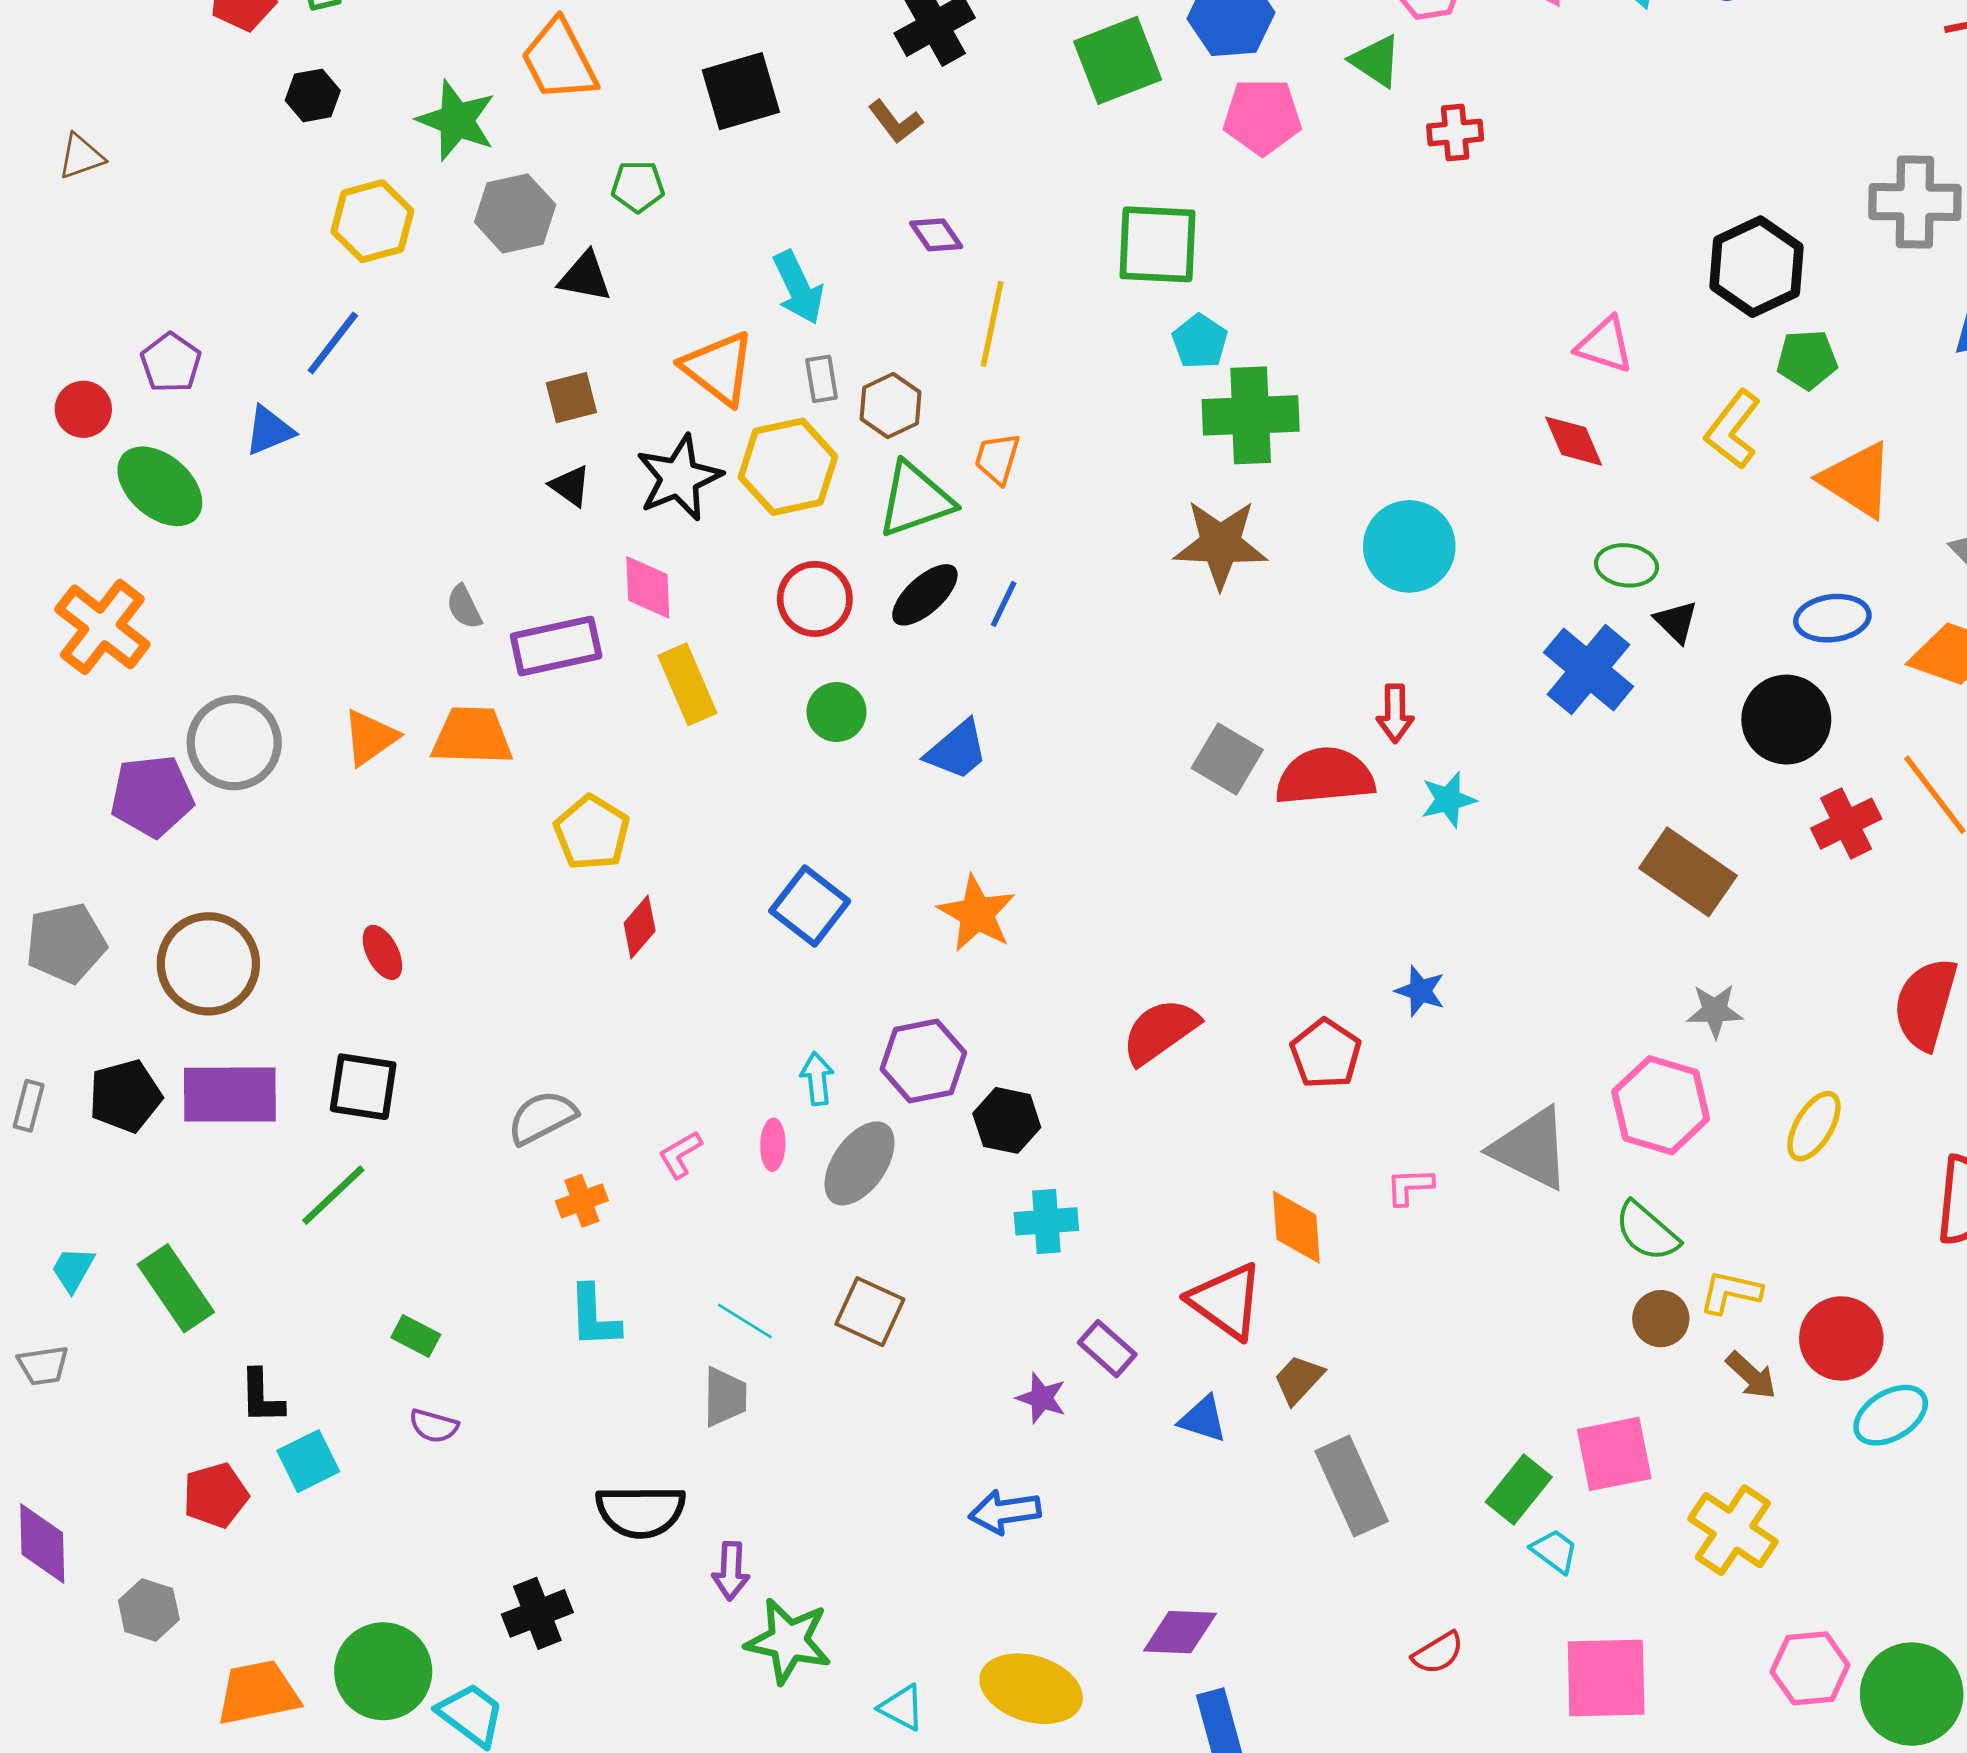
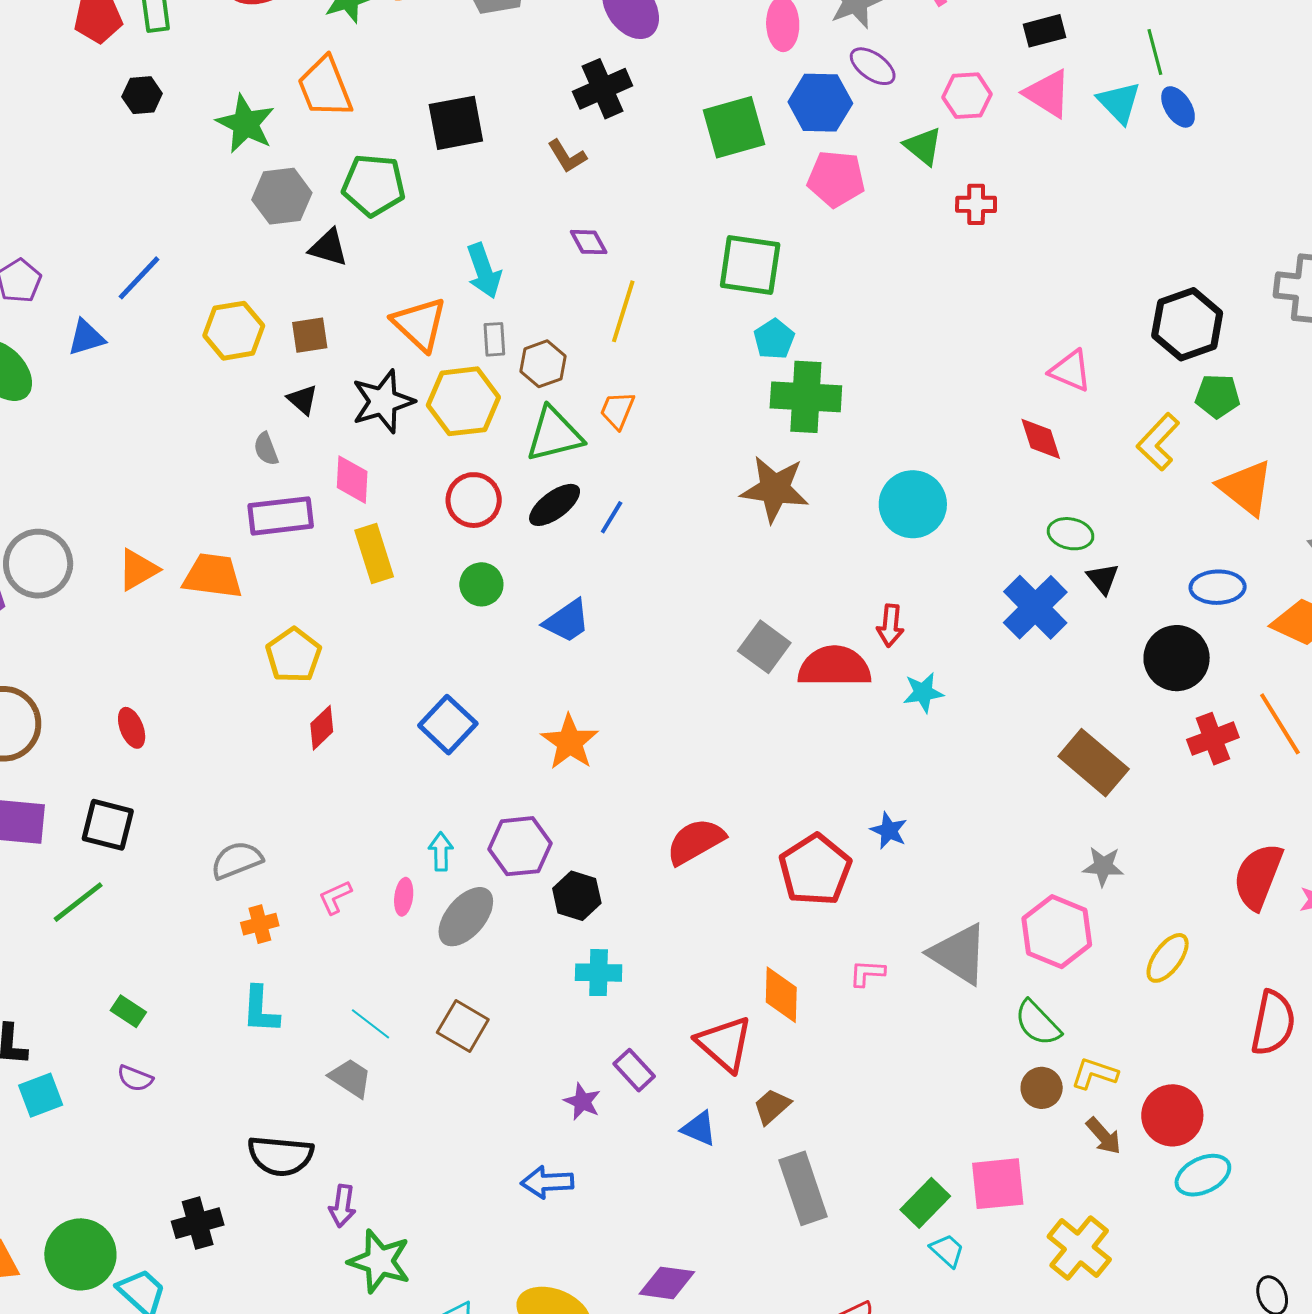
green pentagon: (638, 186) -> (374, 185), size x1.6
yellow hexagon: (372, 221) -> (234, 331), moved
gray semicircle: (464, 607) -> (266, 449), moved
red pentagon: (1326, 1054) -> (815, 870), size x1.4
gray trapezoid: (725, 1397) -> (350, 1078), turned -63

